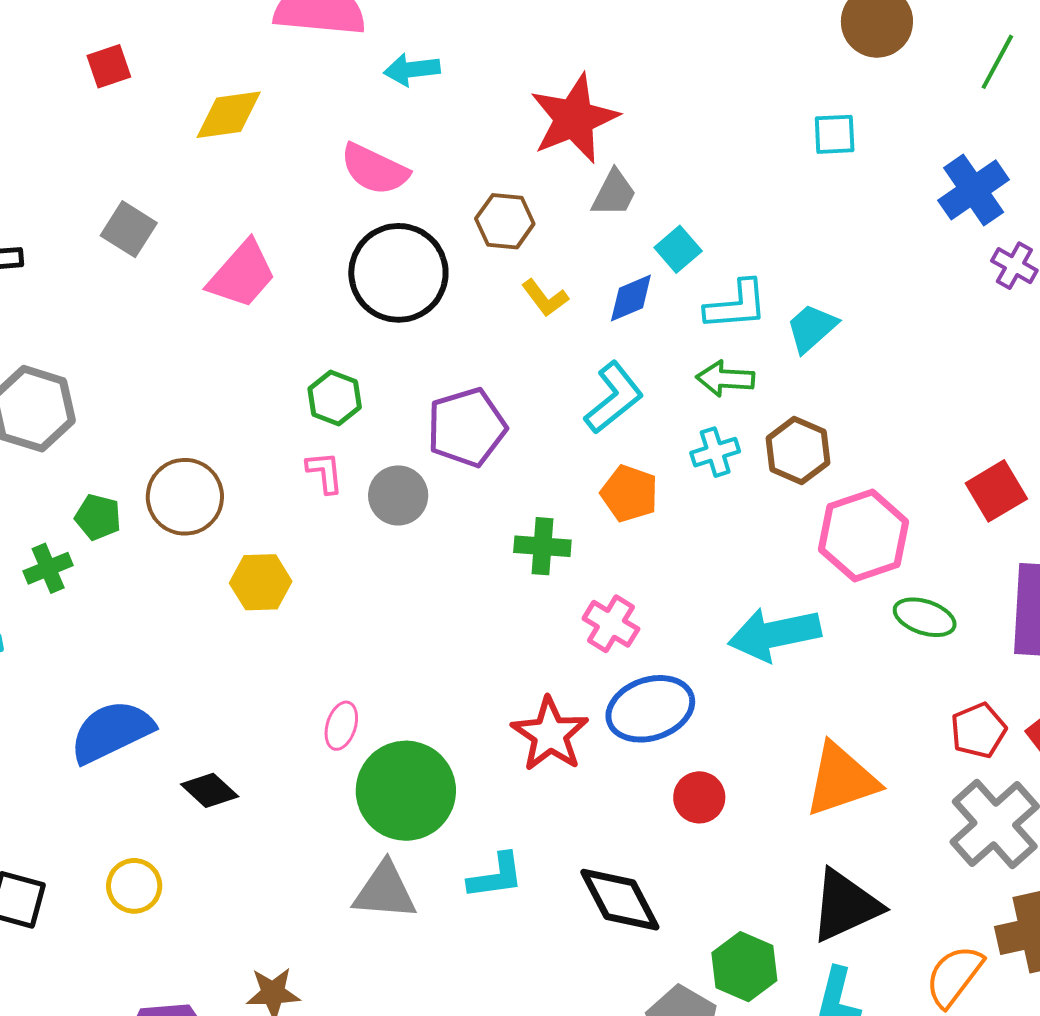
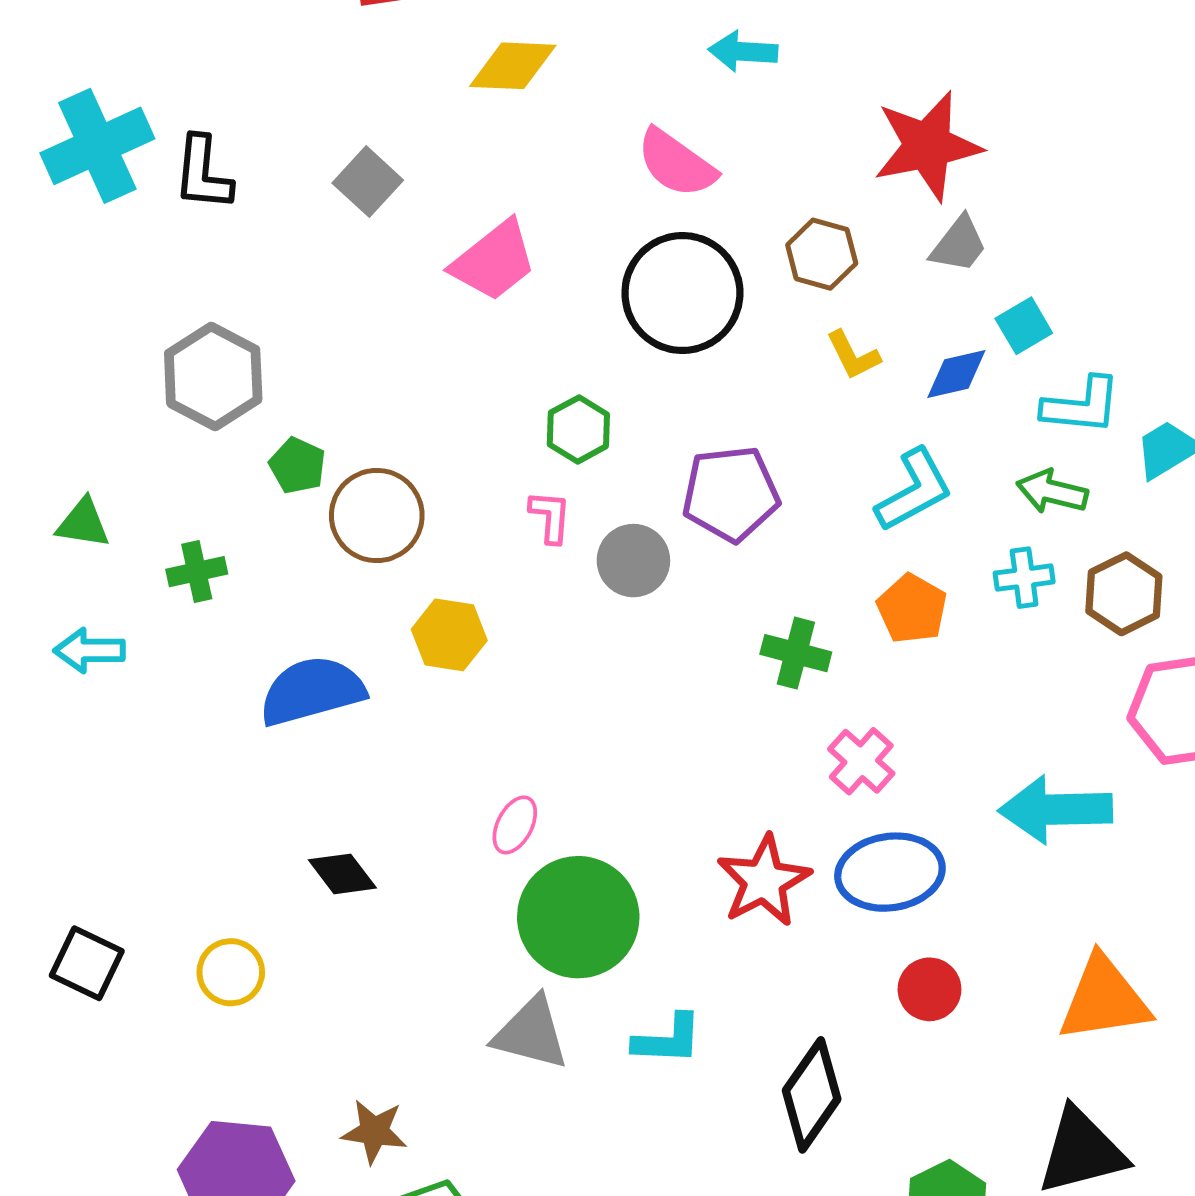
green pentagon: (98, 517) -> (297, 466), moved
blue semicircle: (112, 732) -> (312, 691), moved
black diamond: (620, 900) -> (812, 1095), turned 52

